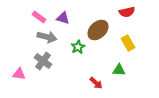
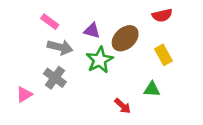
purple triangle: (63, 18) -> (92, 31), moved
green star: (78, 47) -> (100, 60), size x1.5
pink triangle: (19, 74) -> (24, 94), turned -40

